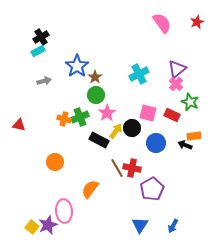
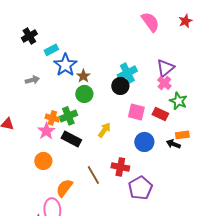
cyan rectangle: (38, 51) -> (51, 50), moved
pink star: (107, 113) -> (46, 131), moved
black circle: (132, 128) -> (120, 86), moved
black rectangle: (99, 140) -> (71, 139), moved
brown line: (117, 168) -> (93, 175), moved
orange semicircle: (90, 189) -> (64, 188), moved

